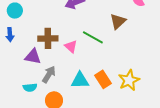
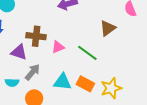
green line: (93, 37) -> (87, 53), moved
pink triangle: (71, 46) -> (58, 47), turned 48
orange rectangle: (103, 79) -> (85, 84), turned -36

